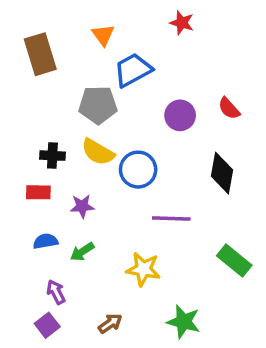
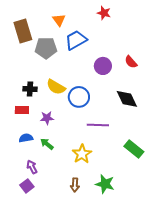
gray pentagon: (98, 105) -> (46, 48), moved
black diamond: (222, 173) -> (127, 99), turned -35
green arrow: (82, 252) -> (47, 144), turned 72
yellow star: (143, 269) -> (82, 154), turned 30
brown arrow: (110, 323) -> (75, 185), moved, turned 128

